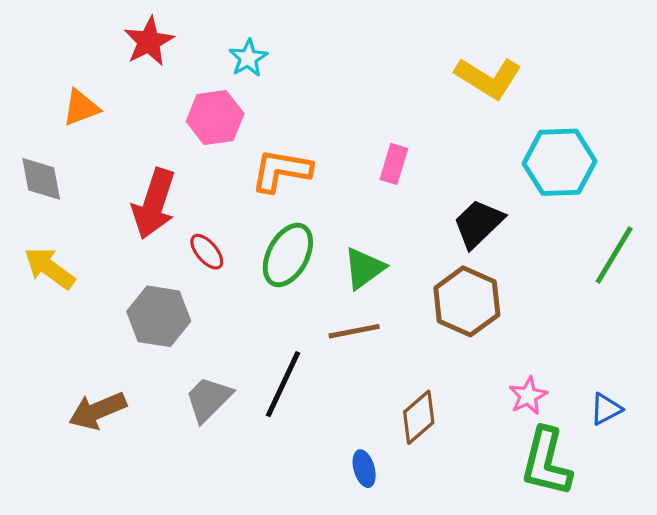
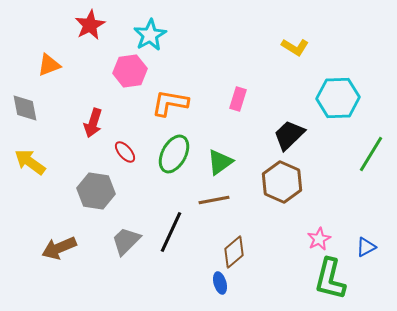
cyan star: (248, 58) -> (150, 35), size x1.4
yellow L-shape: (488, 78) -> (295, 47), size x0.7
red arrow: (154, 204) -> (93, 123), size x0.7
brown diamond: (419, 417) -> (234, 252), moved

